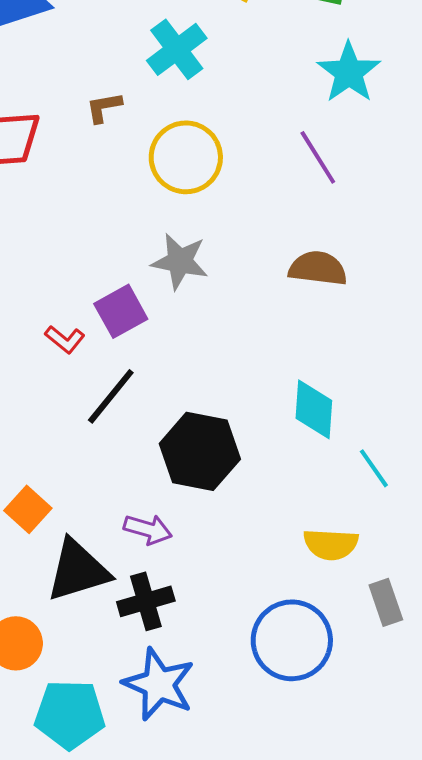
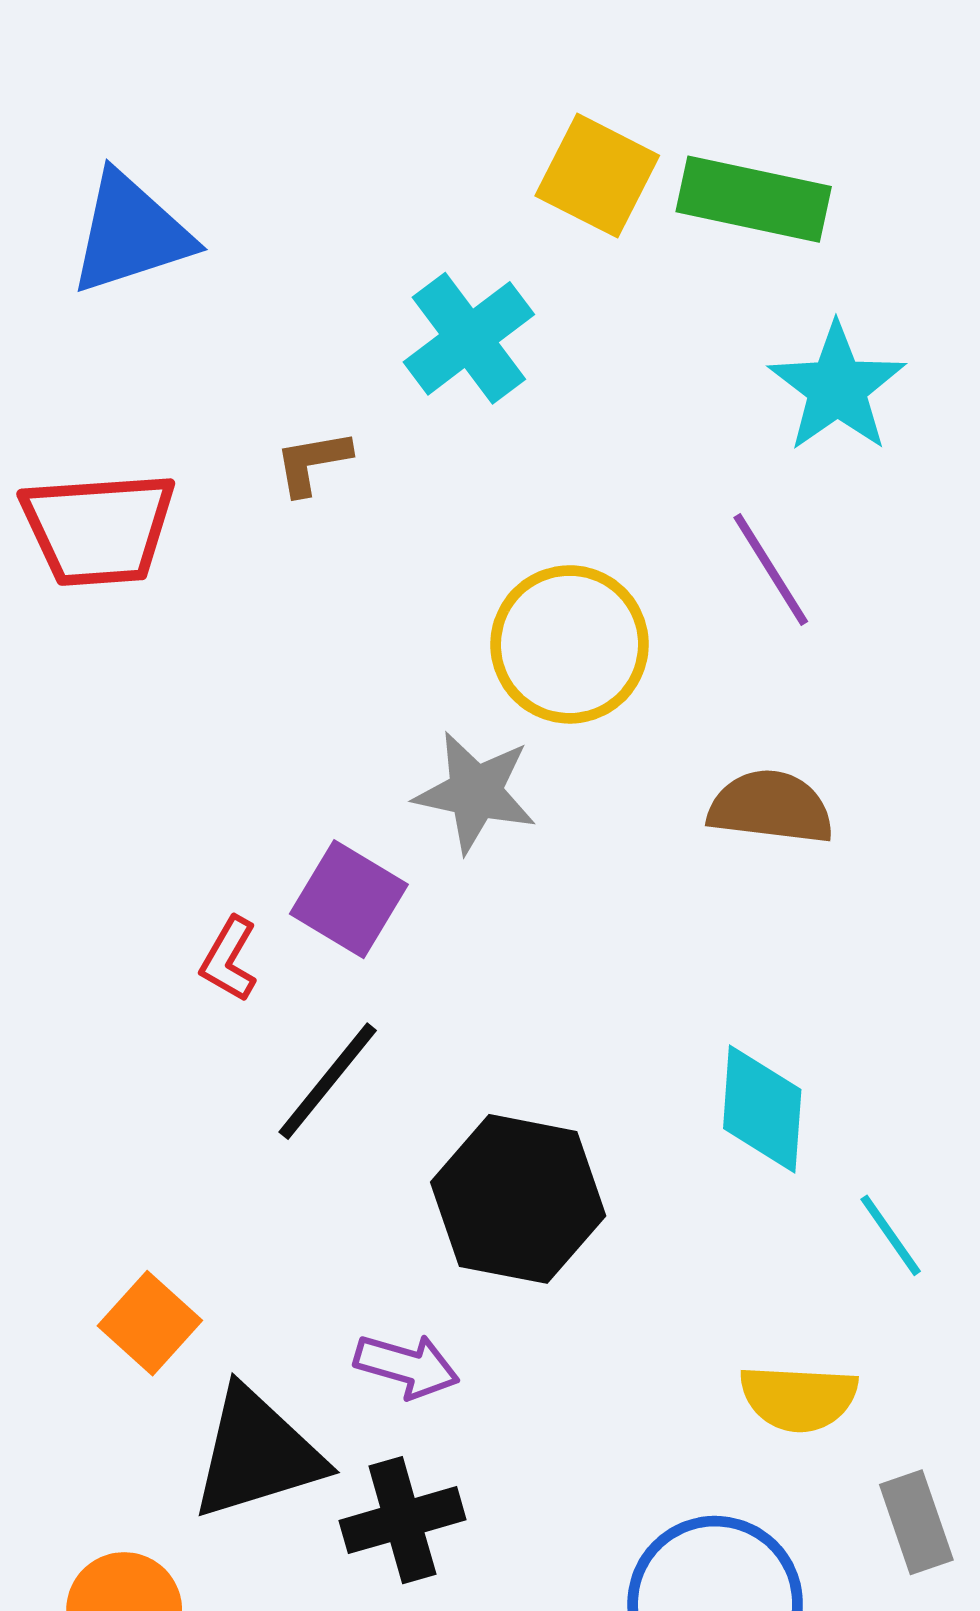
yellow circle: (186, 157) -> (569, 644), moved
purple square: (121, 311) -> (349, 899), turned -30
red L-shape: (65, 339) -> (229, 959), turned 81

